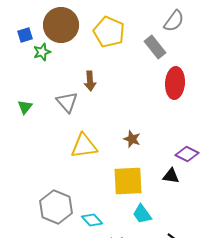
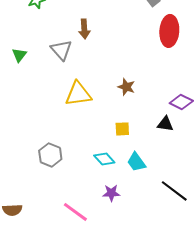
yellow square: (128, 181) -> (122, 129), size x0.5
gray hexagon: (56, 207) -> (50, 155), size x0.7
cyan diamond: (92, 220) -> (104, 159), moved

